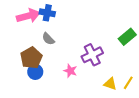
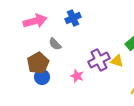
blue cross: (47, 13) -> (73, 18), moved, turned -35
yellow triangle: (110, 84) -> (117, 61), moved

